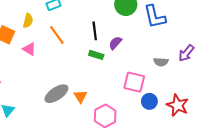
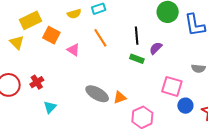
yellow semicircle: (28, 21) -> (74, 14), moved, turned 56
gray ellipse: (56, 94) -> (97, 94), turned 60
orange triangle: (80, 96) -> (120, 98), turned 40

